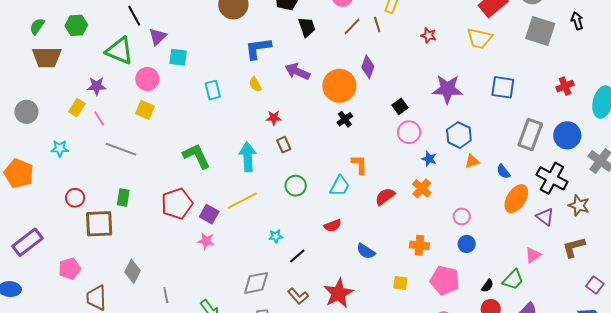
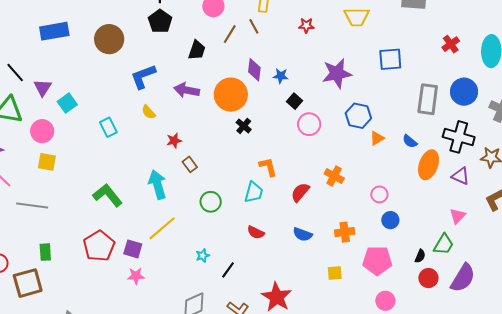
black trapezoid: (307, 27) -> (197, 50), moved, turned 50
cyan square: (178, 57) -> (67, 103), turned -30
blue star: (429, 159) -> (281, 76), moved
red semicircle: (333, 226) -> (256, 232), turned 60
blue semicircle: (366, 251) -> (303, 234), moved

